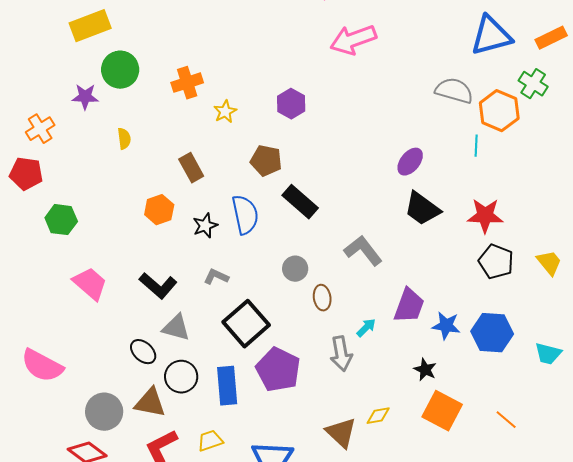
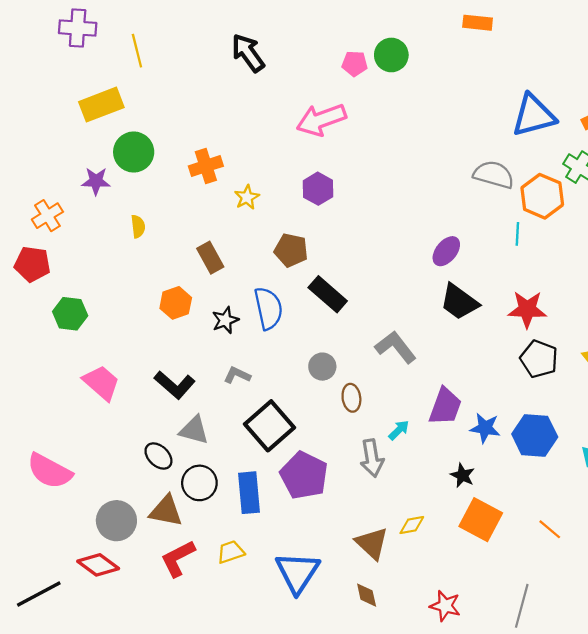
pink arrow: (353, 40) -> (321, 120), moved

